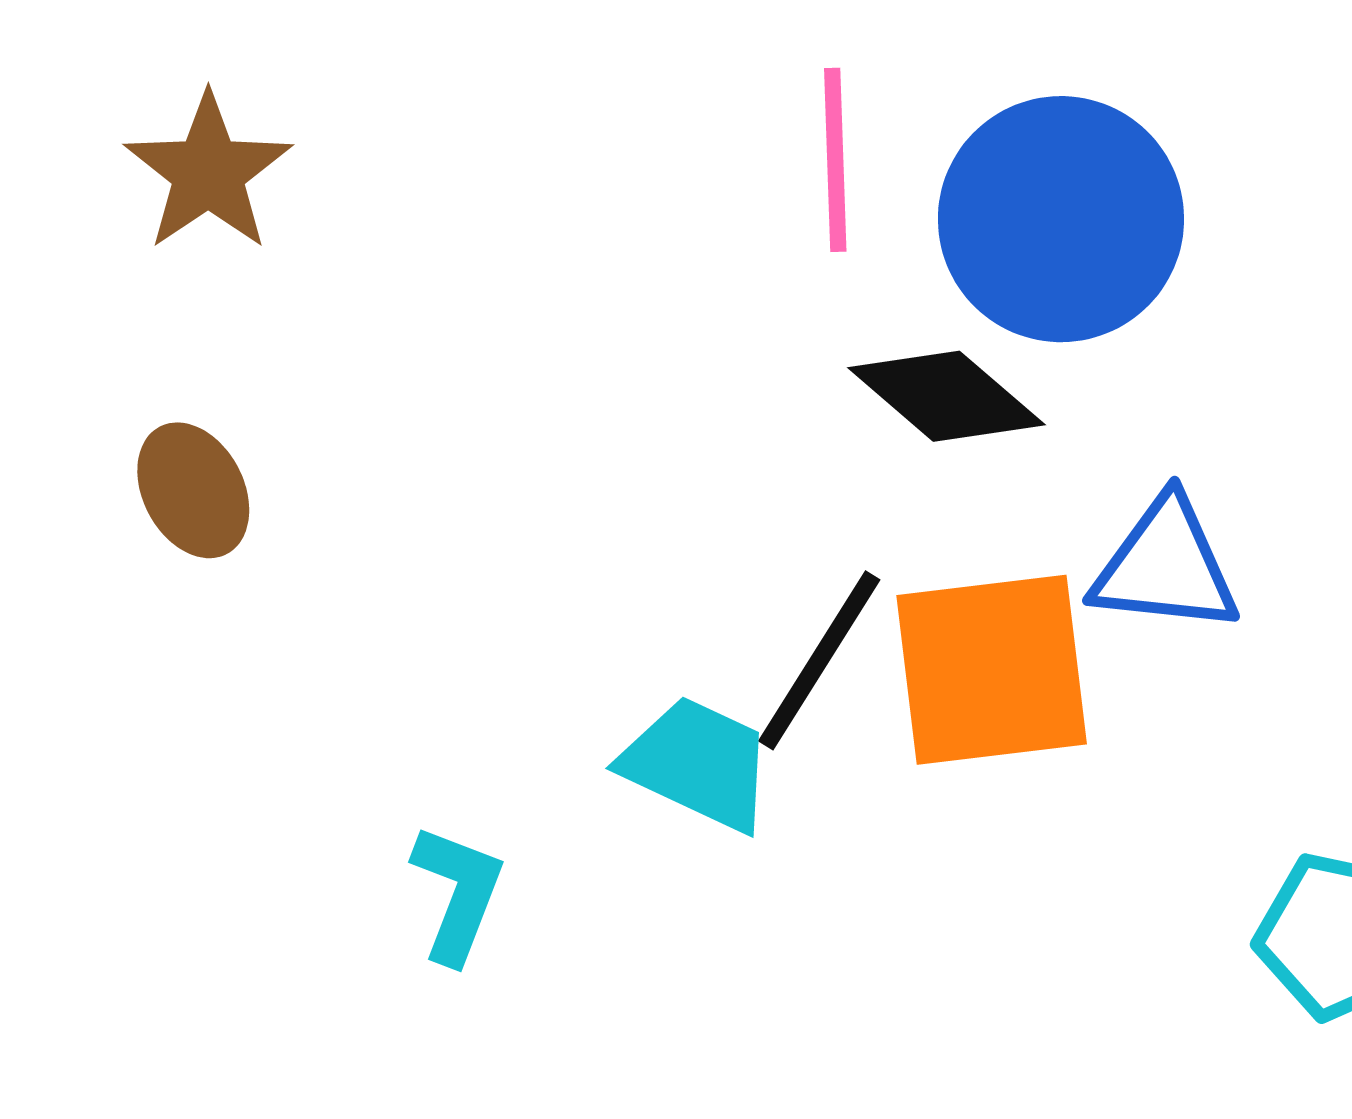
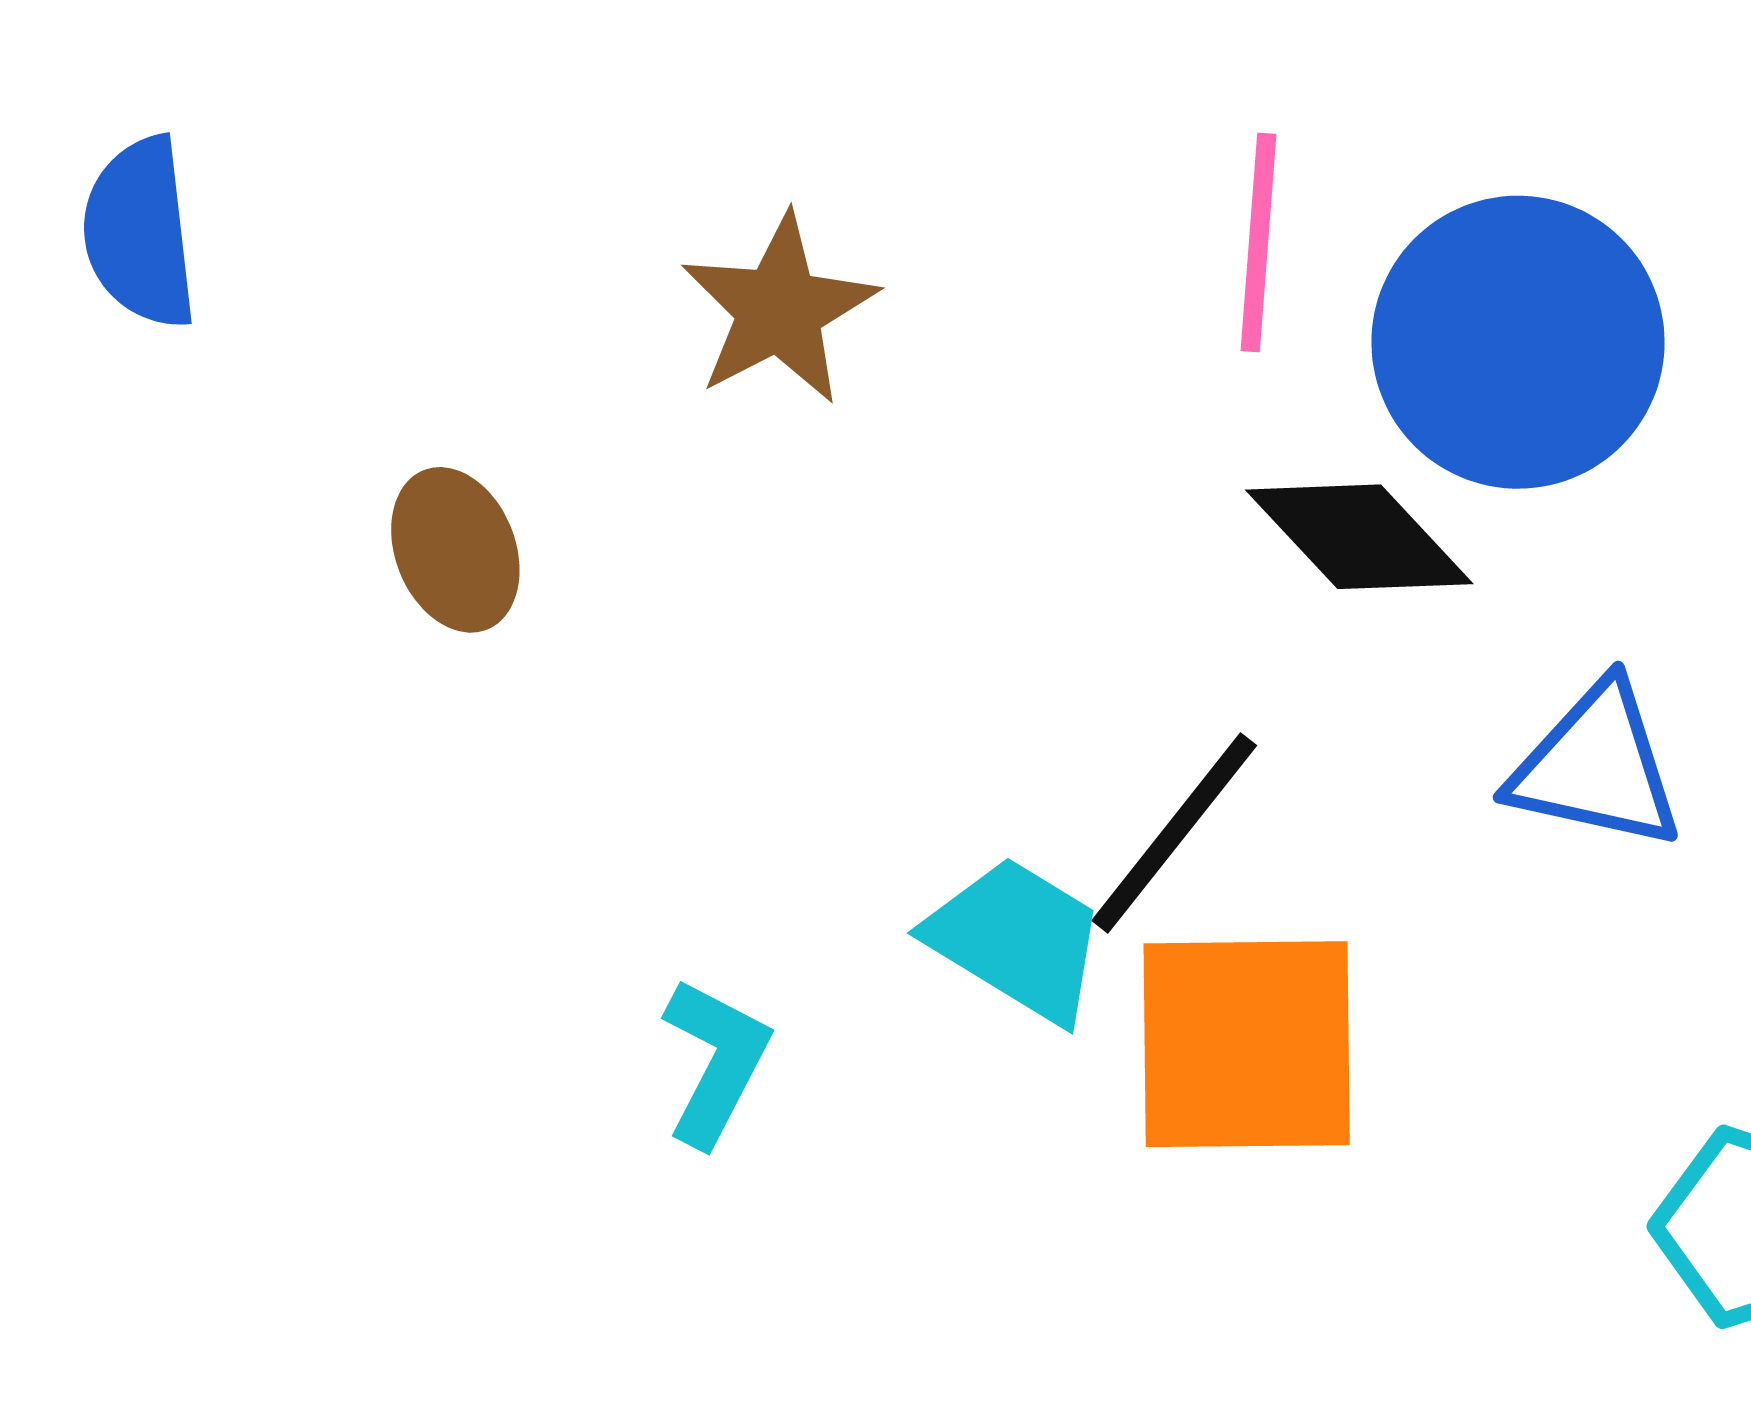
brown star: (208, 172) -> (779, 309), moved
orange square: (992, 670) -> (1247, 1044), moved

